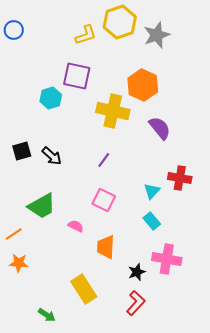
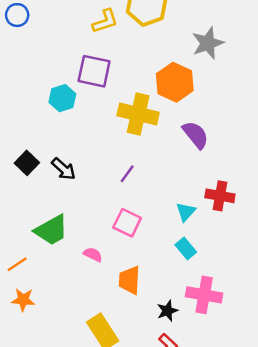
gray star: (157, 35) -> (208, 43), moved
black square: (22, 151) -> (27, 163), turned -30

